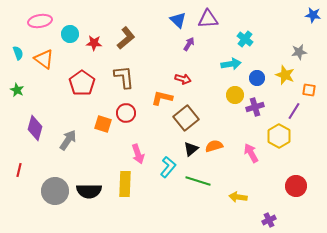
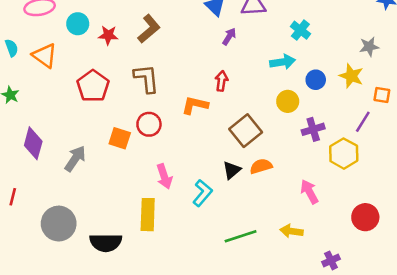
red arrow: (183, 79) -> (222, 81), turned -98
purple cross: (255, 107) -> (313, 129), moved
brown square: (186, 118) -> (246, 131), moved
pink arrow: (251, 153) -> (309, 192), moved
green line: (198, 181) -> (241, 236), moved, turned -35
black semicircle: (89, 191) -> (106, 243), moved

